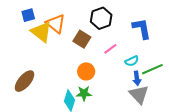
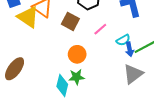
blue arrow: (137, 78) -> (130, 49), moved
gray triangle: (139, 94) -> (133, 74), turned 40

